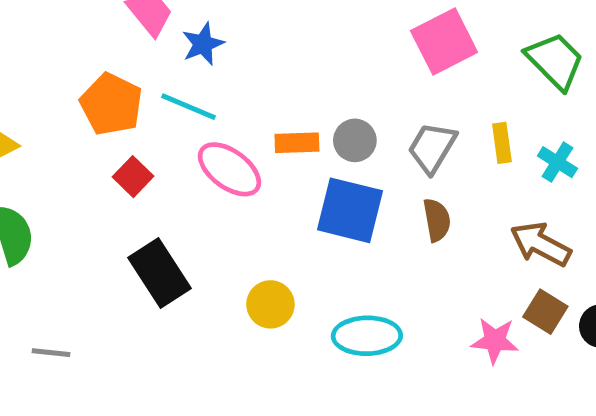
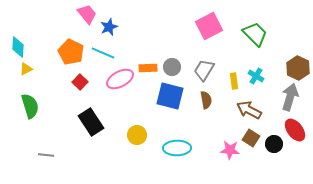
yellow rectangle: (502, 143) -> (234, 81), moved
pink ellipse: (229, 169) -> (120, 79), turned -64

